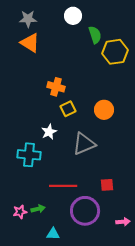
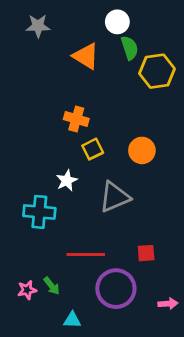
white circle: (73, 16) -> (117, 22), moved
orange triangle: (30, 43) -> (86, 56), moved
green arrow: (38, 209) -> (52, 286), turned 64

